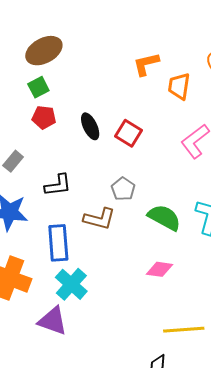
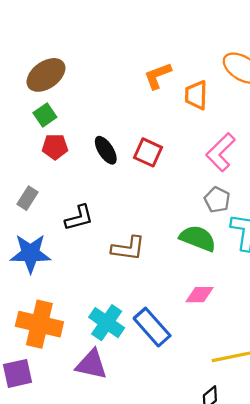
gray pentagon: (123, 189) -> (217, 200), moved
blue rectangle: (58, 243) -> (152, 327), moved, turned -30

